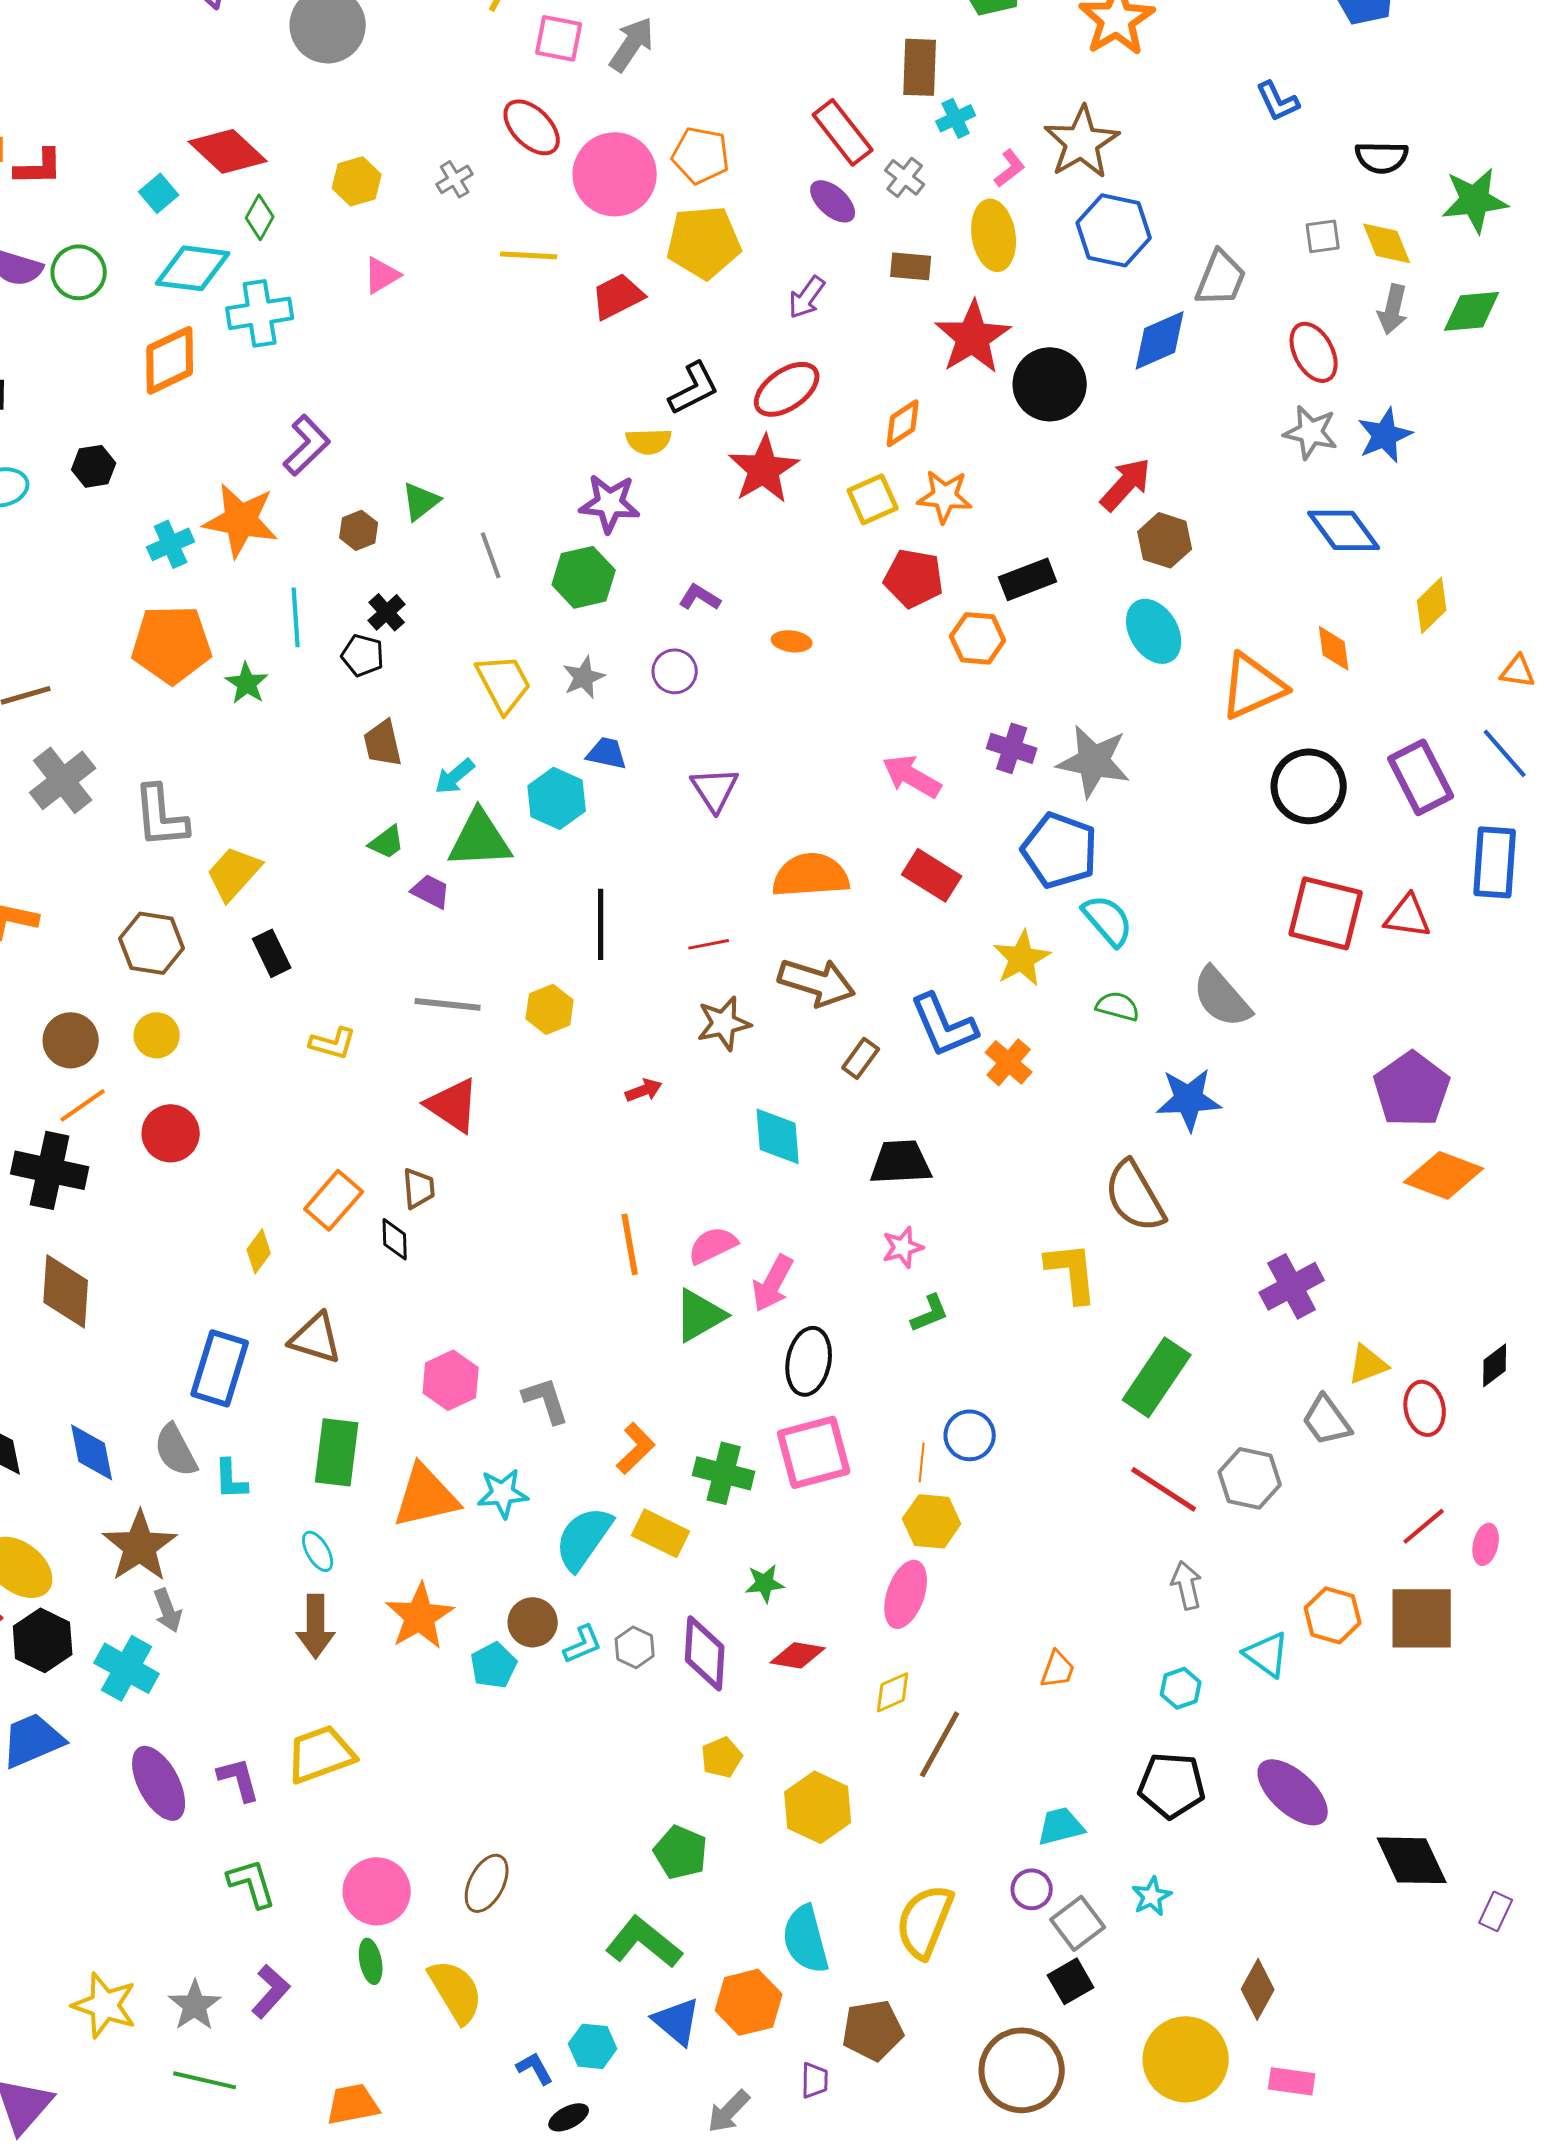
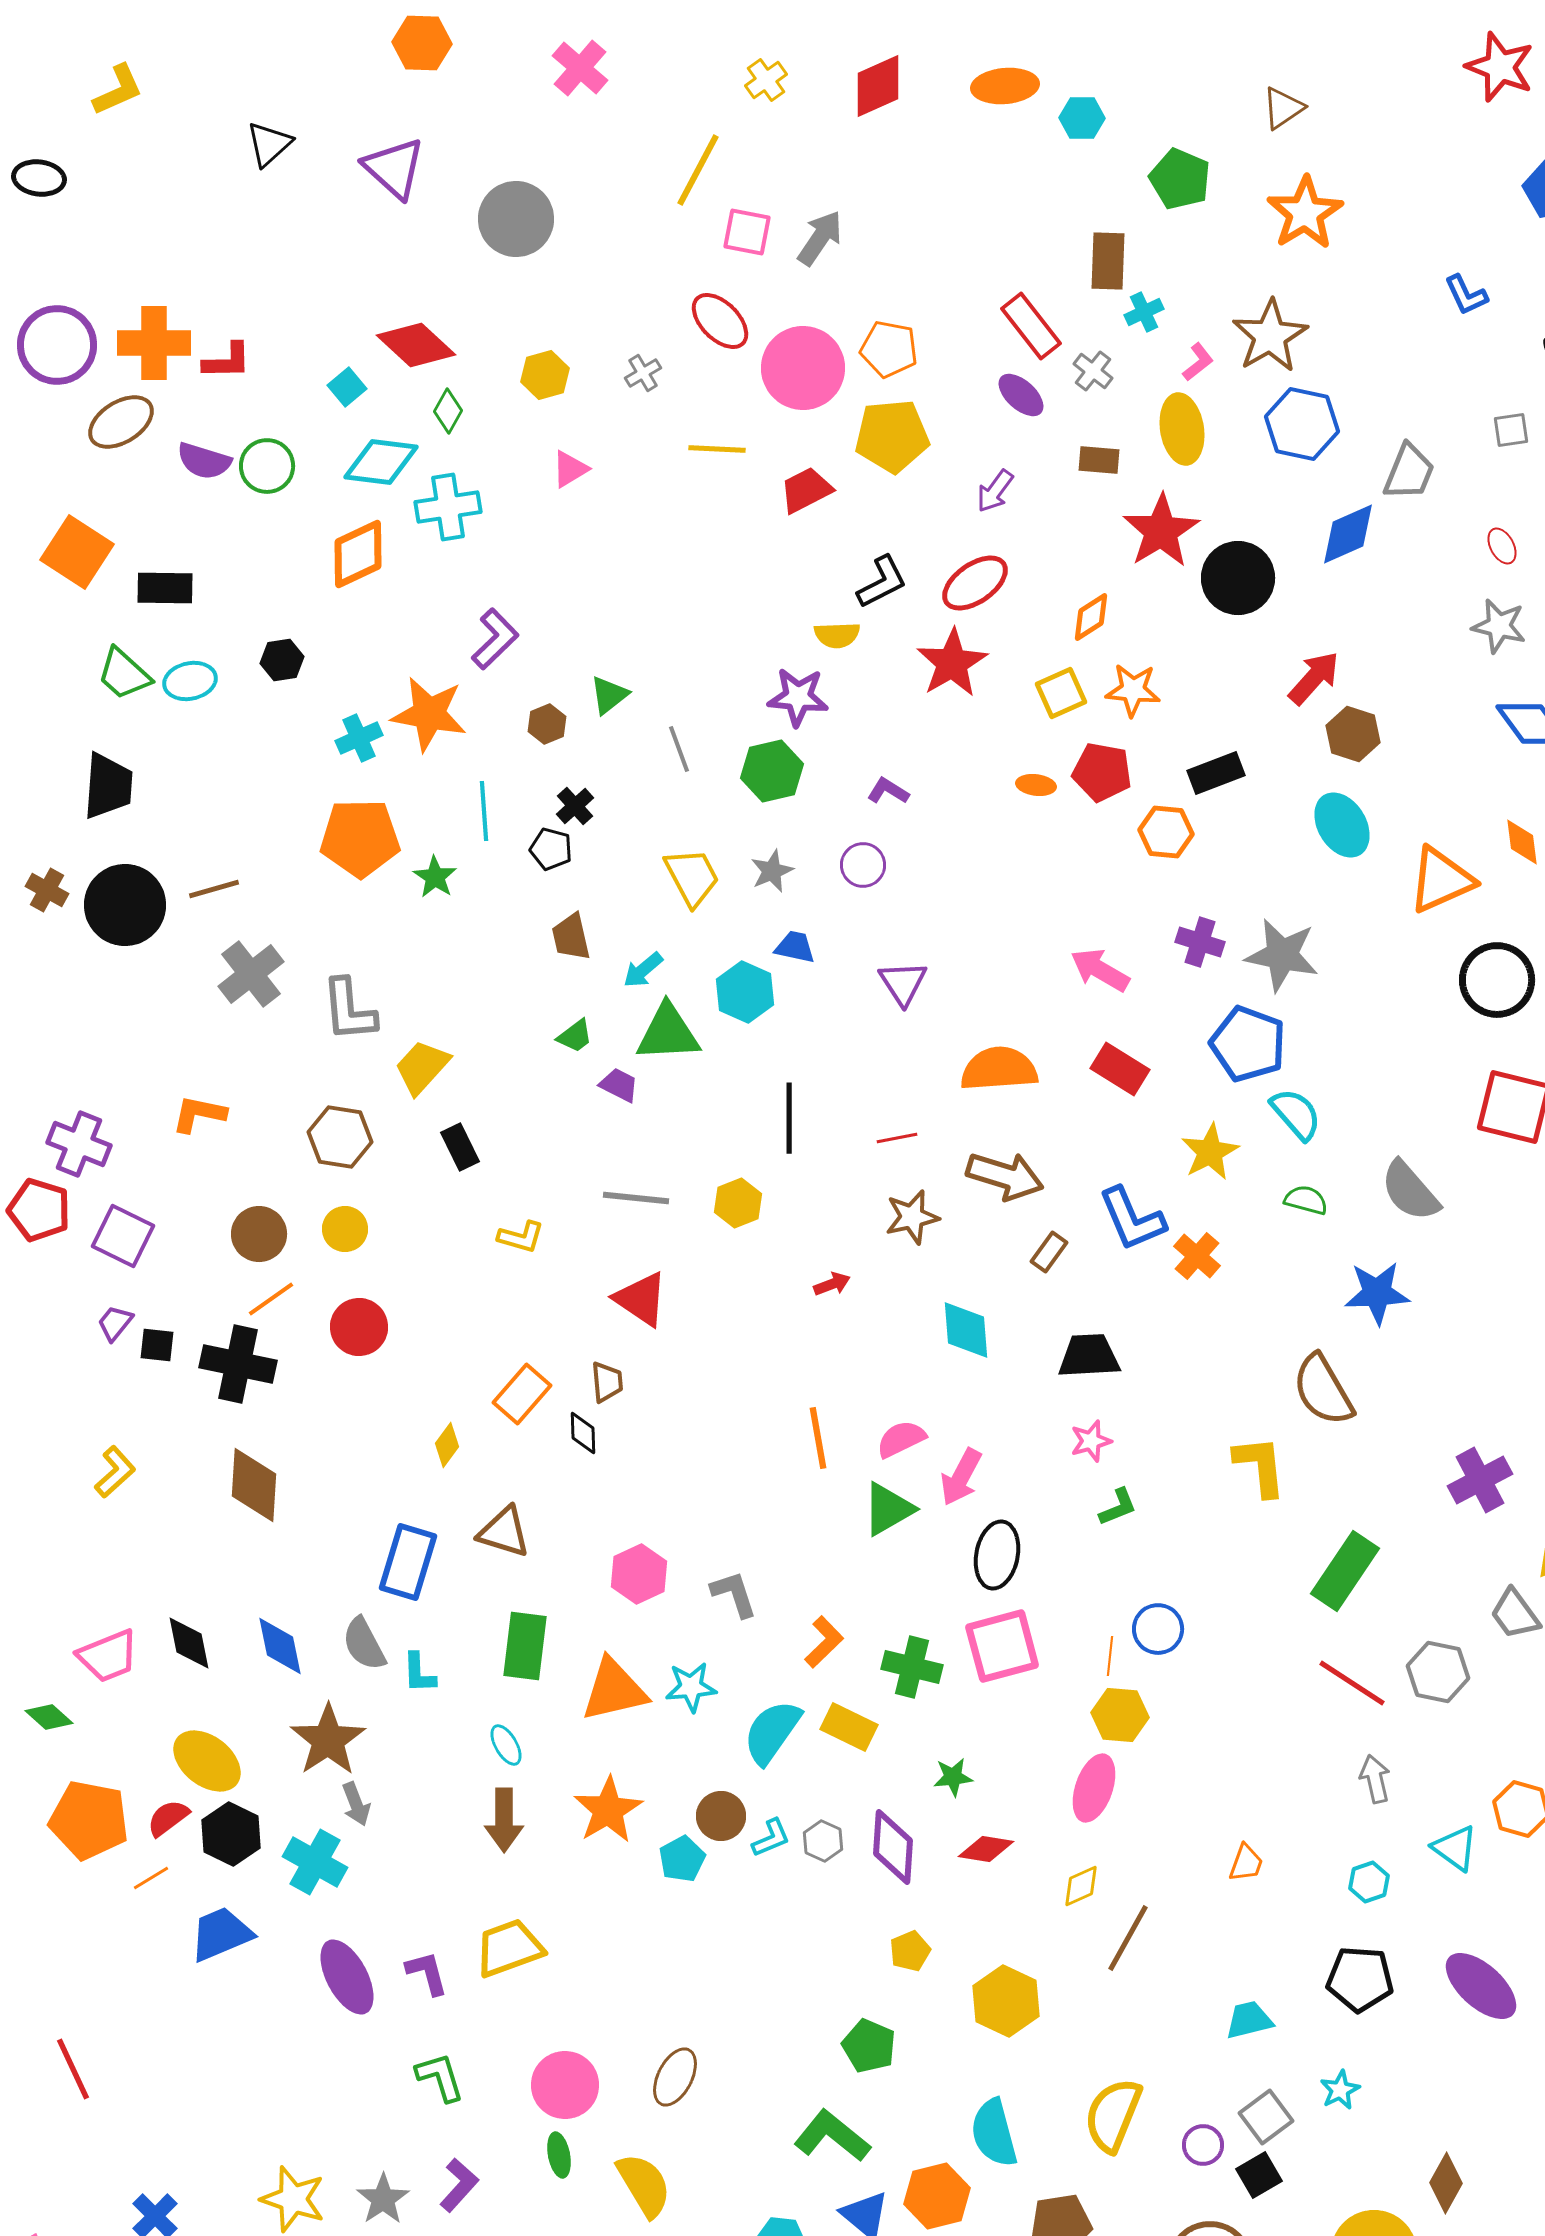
red ellipse: (1314, 352) -> (1502, 546), size x0.6
orange ellipse: (792, 641) -> (1036, 785), moved
purple circle: (1032, 1889) -> (1203, 2145), moved

